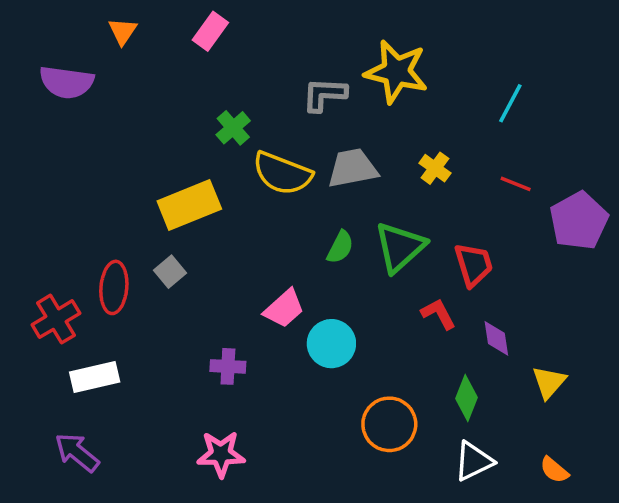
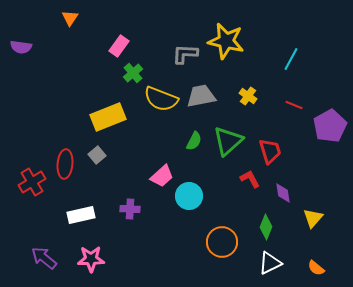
pink rectangle: (210, 31) -> (119, 46), moved
purple semicircle: (67, 82) -> (21, 47), moved, size x0.7
white rectangle: (95, 377) -> (81, 215), moved
pink star: (221, 454) -> (91, 259), moved

